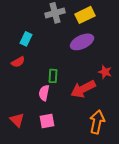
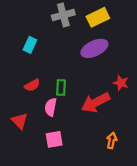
red semicircle: (18, 62) -> (32, 85), moved
red triangle: (17, 120) -> (20, 121), moved
orange arrow: (97, 122) -> (112, 140), size x0.6

